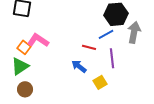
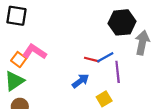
blue line: (106, 34) -> (105, 57), moved
blue arrow: (79, 66) -> (80, 81), turned 105

